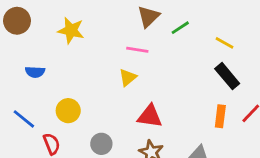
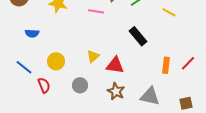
pink line: (137, 50) -> (96, 11), moved
black rectangle: (227, 76) -> (138, 36), moved
yellow triangle: (128, 77) -> (93, 56), moved

